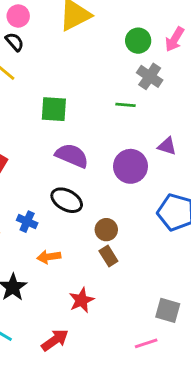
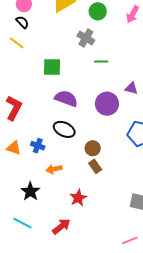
green circle: (138, 41) -> (98, 11), moved
gray cross: (150, 76) -> (86, 38), moved
pink line: (146, 343) -> (130, 240), moved

